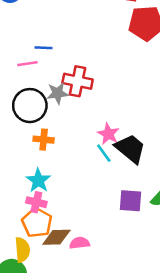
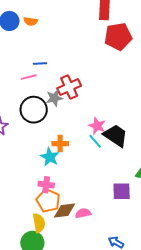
red cross: (78, 81) -> (69, 87), turned -30
orange cross: (44, 140) -> (60, 144), moved
cyan star: (38, 180) -> (50, 157), moved
purple square: (131, 201) -> (122, 191), moved

